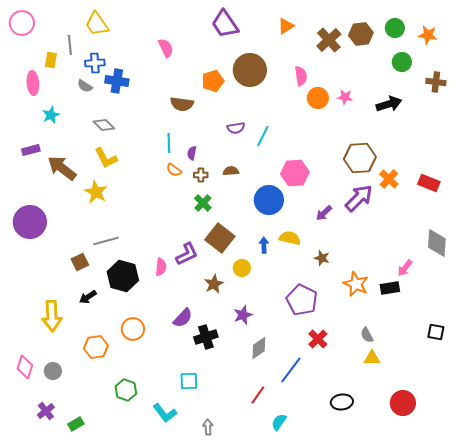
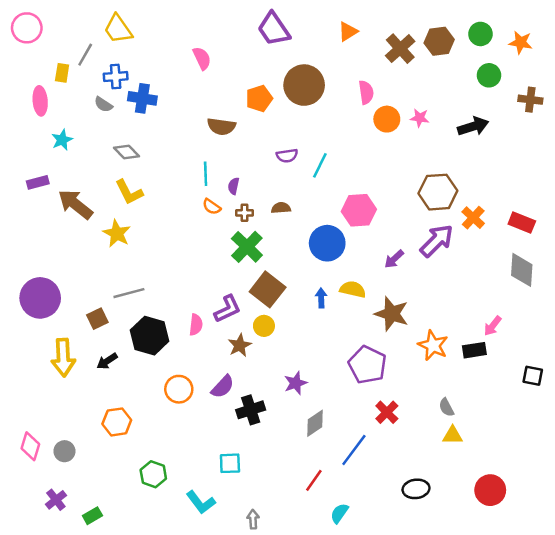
gray line: (70, 45) -> (85, 55), turned 36
green cross: (203, 203) -> (247, 247), size x1.5
purple circle: (30, 222) -> (40, 298), moved
gray diamond: (437, 243) -> (522, 270), moved
brown star: (322, 258) -> (392, 314), size x1.8
yellow circle: (242, 268) -> (264, 326), moved
brown star: (214, 284) -> (240, 345), moved
yellow arrow: (52, 316) -> (63, 358), moved
orange circle: (133, 329) -> (179, 389), moved
black square: (436, 332) -> (533, 376), moved

